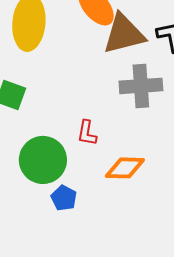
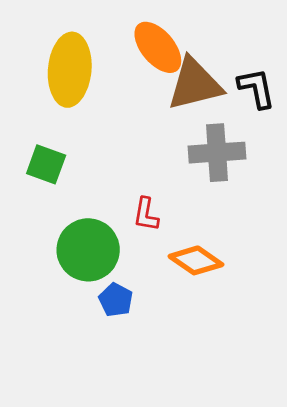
orange diamond: (125, 168) -> (196, 260), turned 33

